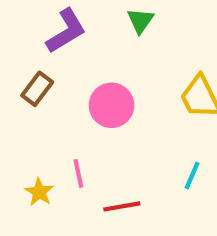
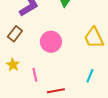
yellow star: (39, 192) -> (13, 65), moved

